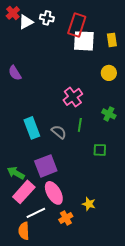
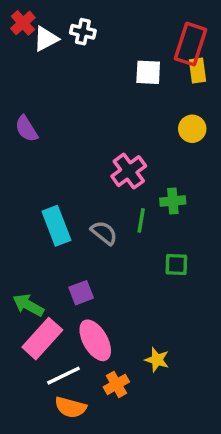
red rectangle: (77, 25) -> (190, 44), moved
white square: (84, 41) -> (148, 72), size x0.7
green cross: (109, 114) -> (173, 201), moved, turned -32
purple square: (46, 166) -> (81, 293), size x0.6
orange semicircle: (24, 231) -> (71, 407), moved, turned -72

